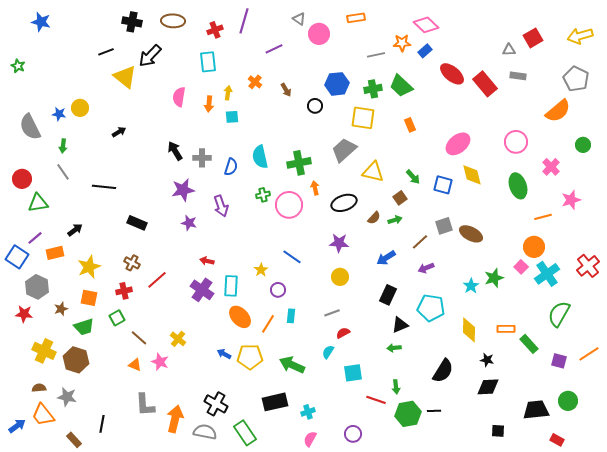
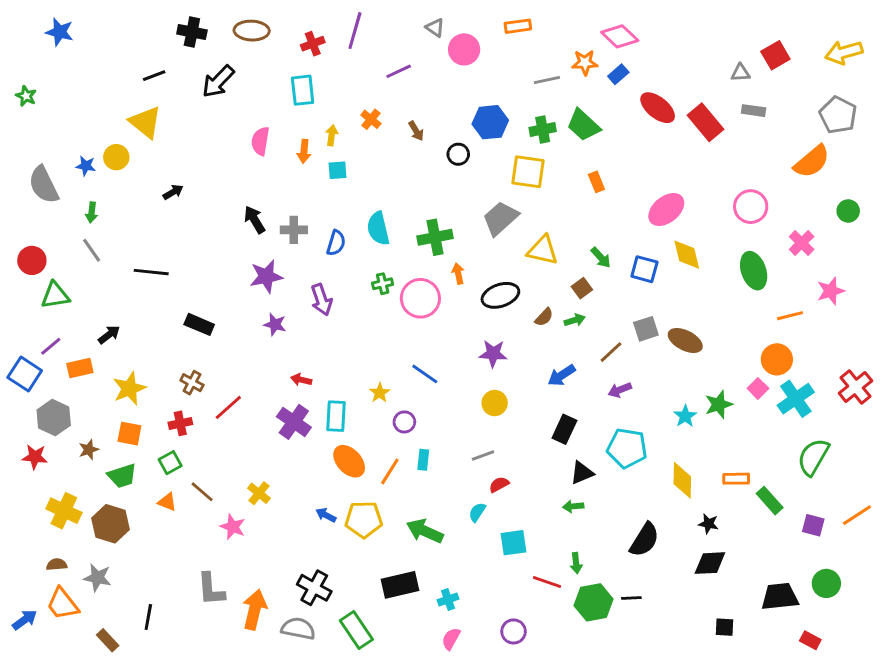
yellow triangle: (125, 77) -> (145, 122), moved
orange triangle: (135, 365) -> (167, 502), moved

